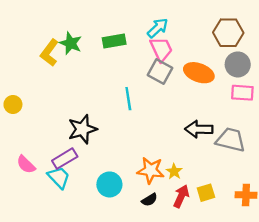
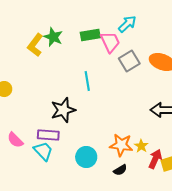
pink trapezoid: (161, 49) -> (110, 42), moved
gray square: (160, 72) -> (129, 61), turned 30
cyan line: (128, 99) -> (87, 81), moved
purple rectangle: (65, 159) -> (48, 135), turned 35
red arrow: (181, 196) -> (155, 159), moved

